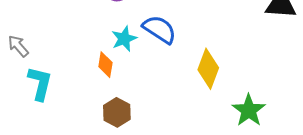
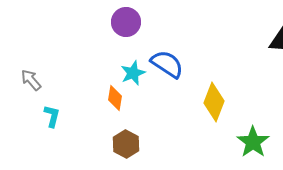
cyan L-shape: (40, 83) -> (52, 116), size x0.7

